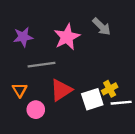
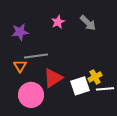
pink star: (67, 37) -> (58, 22), moved, size x0.6
orange triangle: (20, 90) -> (20, 66), moved
pink circle: (36, 110) -> (31, 95), size x1.6

